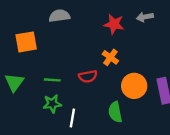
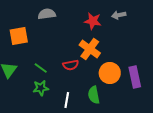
orange cross: (110, 57) -> (90, 49), size x1.5
green line: (52, 80) -> (41, 68), turned 32
white line: (72, 118) -> (67, 100), moved

